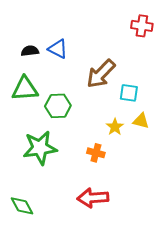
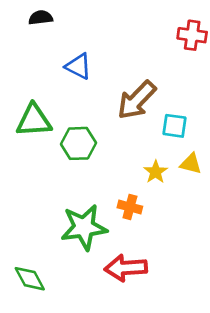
black semicircle: (30, 51) -> (41, 18), moved
green star: (40, 148) -> (84, 227), moved

